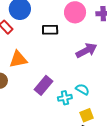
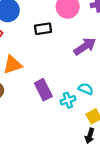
purple rectangle: (44, 85) -> (43, 90), turned -60

